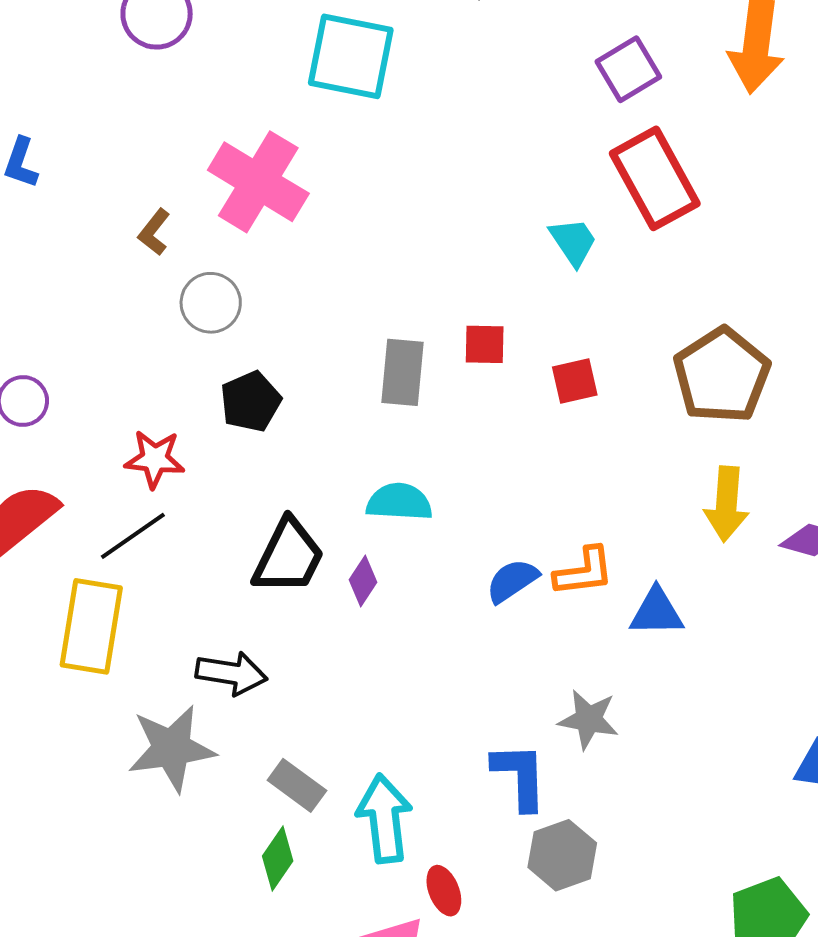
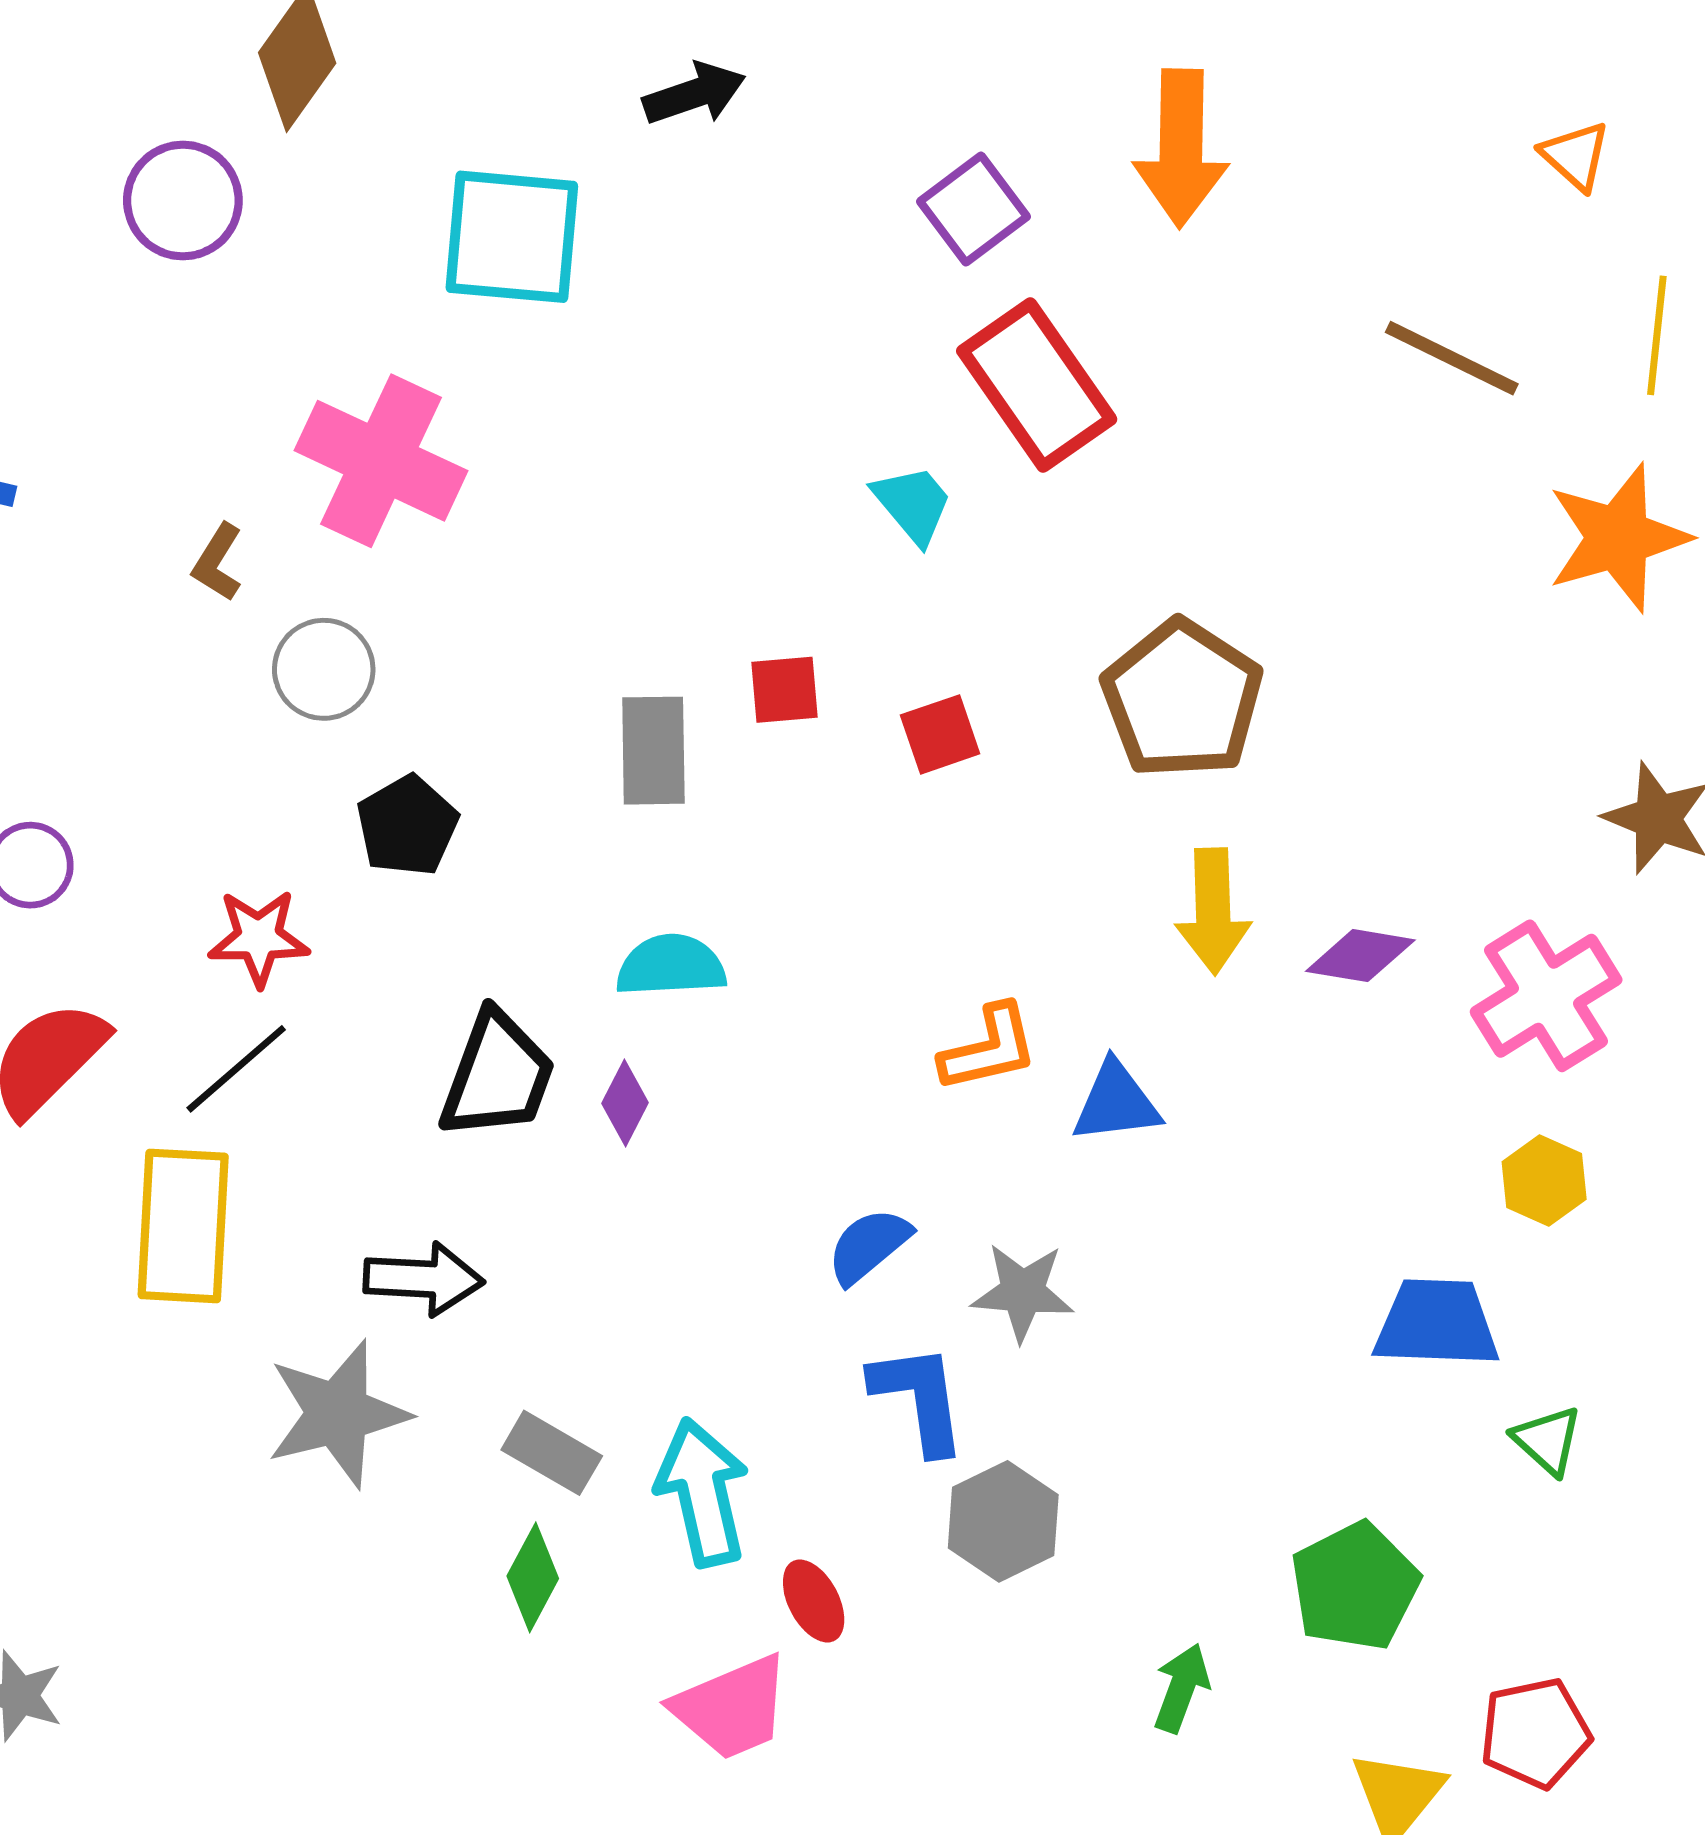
blue semicircle: (512, 581) -> (869, 1246), moved

